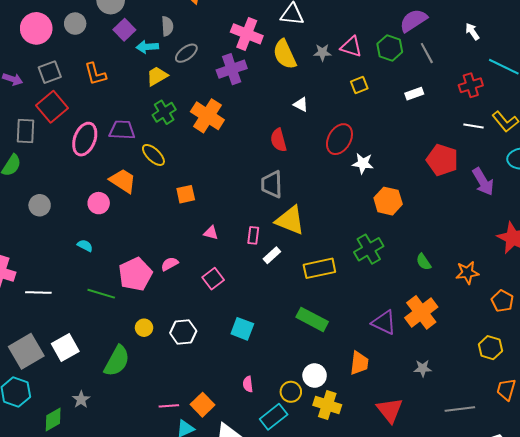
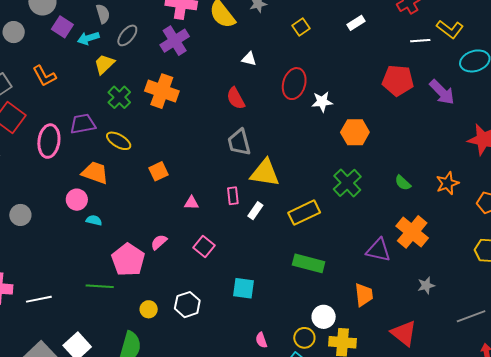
cyan semicircle: (85, 246) -> (94, 220), moved

